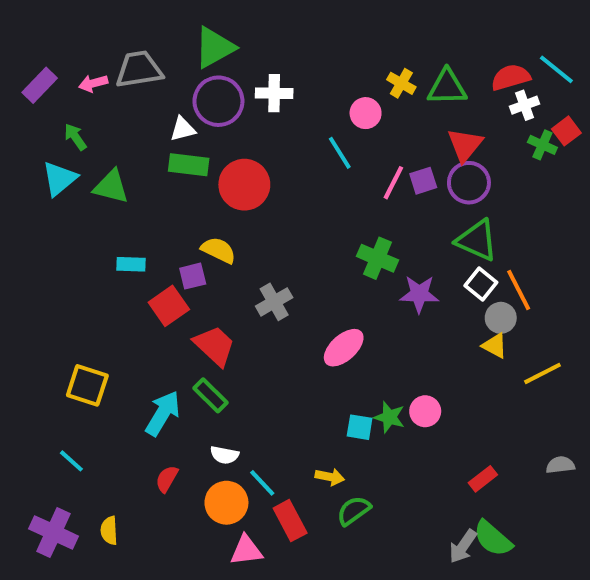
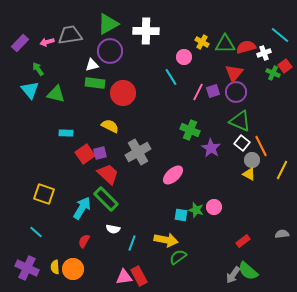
red semicircle: (511, 77) -> (246, 47), moved
white cross: (274, 93) -> (146, 31), moved, size x1.4
cyan triangle: (59, 179) -> (30, 90), turned -30
purple square: (193, 276) -> (100, 153), moved
purple star: (419, 294) -> (211, 148), turned 30
gray cross: (274, 302) -> (138, 152), size x1.4
yellow line: (542, 373) -> (282, 170), moved, turned -36
green rectangle: (211, 395) -> (106, 199), size x1.4
yellow arrow: (330, 477) -> (166, 240), size x1.6
cyan line: (262, 483) -> (132, 243), turned 63
orange circle: (226, 503) -> (73, 269), moved
red rectangle: (290, 521) -> (139, 276), moved

